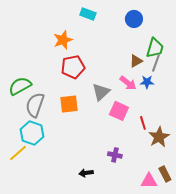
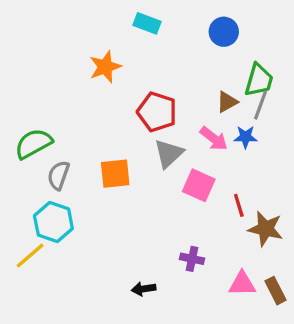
red pentagon: (73, 67) -> (157, 112), moved, turned 30
gray semicircle: (35, 105) -> (58, 175), size x0.7
brown star: (159, 137) -> (266, 229), turned -30
pink triangle: (149, 181) -> (242, 284), moved

